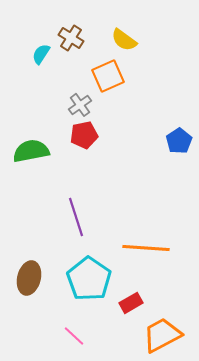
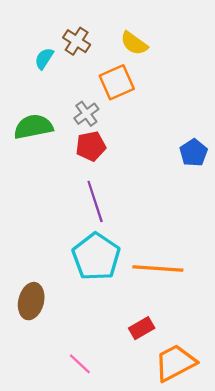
green semicircle: (31, 151) -> (33, 127), moved
purple line: (76, 217) -> (95, 201), moved
cyan pentagon: (89, 279) -> (96, 257), moved

